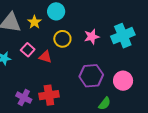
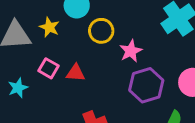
pink star: (92, 37) -> (131, 51), moved
yellow circle: (62, 39) -> (101, 31), moved

